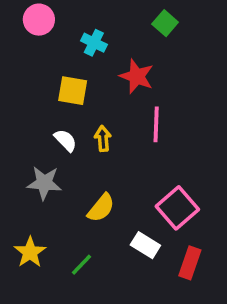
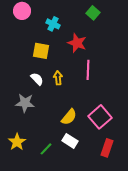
yellow semicircle: (101, 208) -> (69, 117), moved
white rectangle: (145, 245) -> (70, 141), moved

